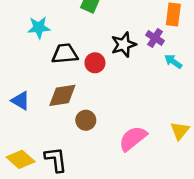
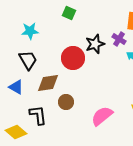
black trapezoid: (65, 54) -> (28, 60), moved, turned 65
red circle: (95, 63) -> (73, 58), size x1.5
black L-shape: (56, 159) -> (38, 115), moved

